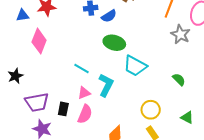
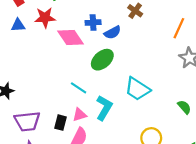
pink diamond: (39, 41) -> (70, 38), moved, turned -60
green ellipse: (114, 43) -> (102, 60), moved, turned -60
black rectangle: (63, 109) -> (60, 123), moved

